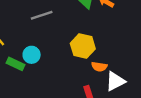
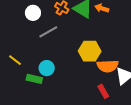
orange semicircle: (99, 67) -> (108, 66), size x1.5

